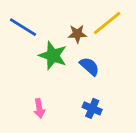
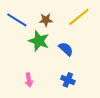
brown star: (77, 34) -> (46, 20), moved

